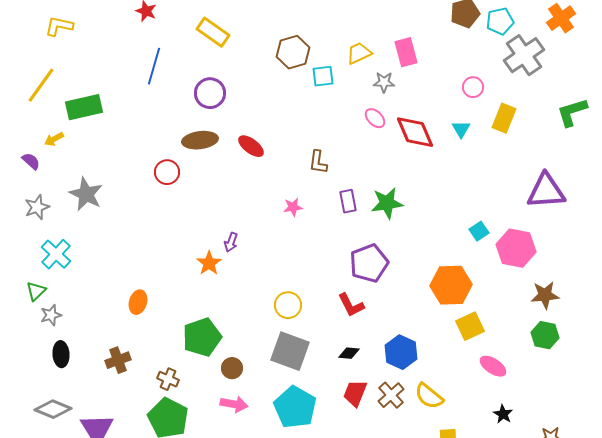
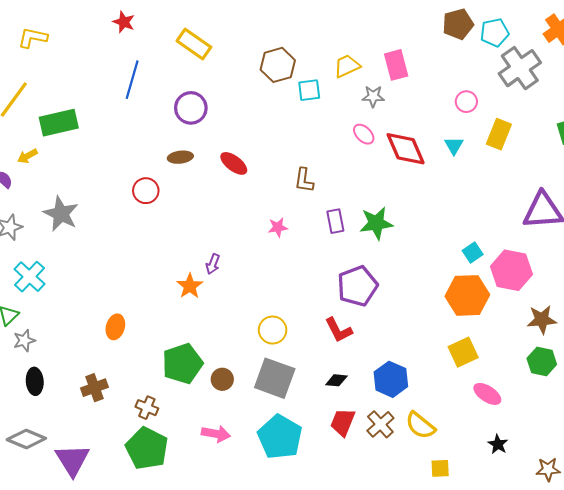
brown ellipse: (200, 140) -> (180, 157), size x0.7
orange hexagon: (451, 285) -> (467, 295), moved
brown circle: (232, 368) -> (222, 379), moved

